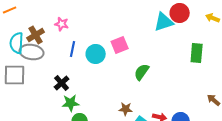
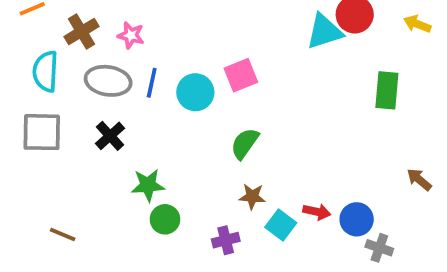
brown cross: (36, 35) -> (82, 32), moved
gray ellipse: (32, 52) -> (108, 81), moved
green semicircle: (142, 72) -> (245, 143), moved
black cross: (62, 83) -> (110, 136), moved

